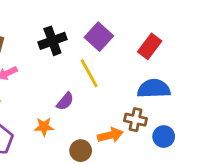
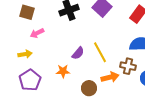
yellow line: (89, 73) -> (100, 52), moved

